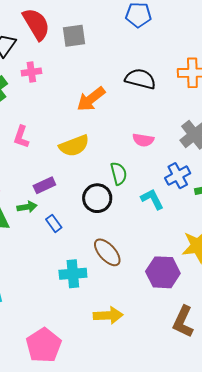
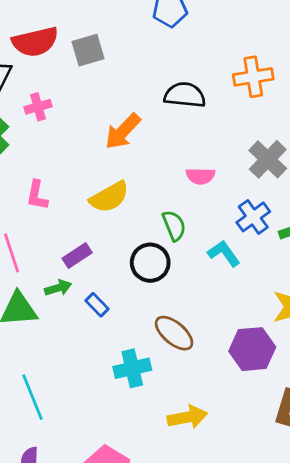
red semicircle: (36, 24) -> (35, 42), turned 116

